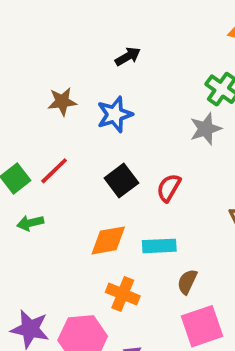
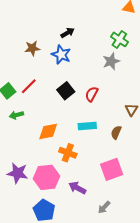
black arrow: (128, 56) -> (68, 33), moved
blue star: (115, 114) -> (61, 55), turned -30
orange diamond: (108, 240) -> (48, 131), moved
brown semicircle: (187, 282) -> (116, 132), moved

